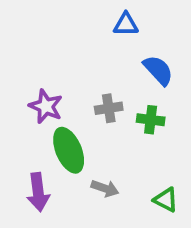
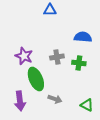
blue triangle: (126, 24) -> (50, 10), moved
blue semicircle: (158, 70) -> (83, 37), turned -42

